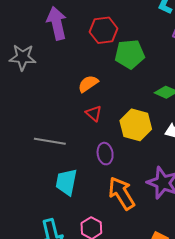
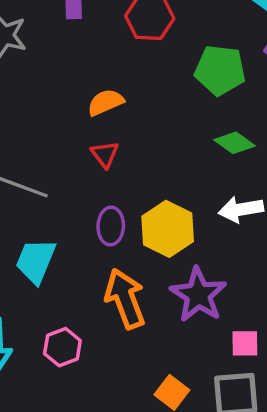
green pentagon: (130, 54) -> (220, 70), moved
yellow hexagon: (136, 125) -> (168, 229), moved

